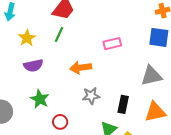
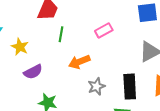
green line: (59, 34) -> (61, 34), moved
black rectangle: (123, 104) -> (130, 87), size x1.4

